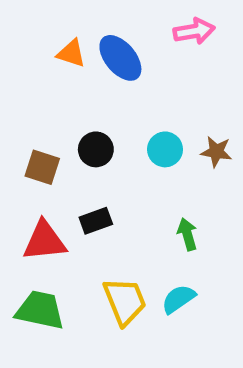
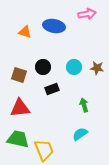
orange triangle: (71, 53) -> (25, 32), moved
blue ellipse: (120, 58) -> (54, 26), turned -40
black rectangle: (96, 221) -> (52, 89), moved
yellow trapezoid: (125, 301) -> (44, 150), moved

